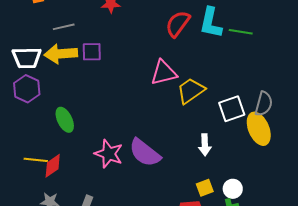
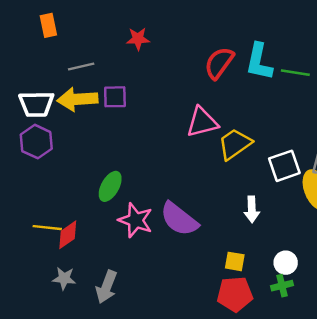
green ellipse: (65, 120) -> (110, 186), moved, turned 55
yellow square: (205, 188) -> (235, 261), moved, turned 30

